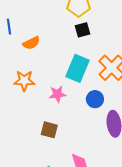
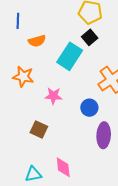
black square: (83, 30) -> (90, 37), turned -35
cyan rectangle: (78, 68) -> (70, 56), moved

